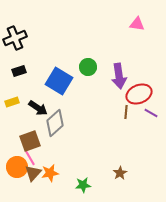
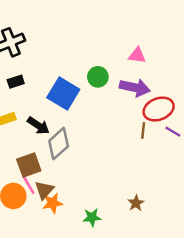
pink triangle: (137, 24) -> (137, 55), moved
purple arrow: (119, 76) -> (135, 88), turned -70
brown triangle: (33, 173) -> (44, 190), moved

